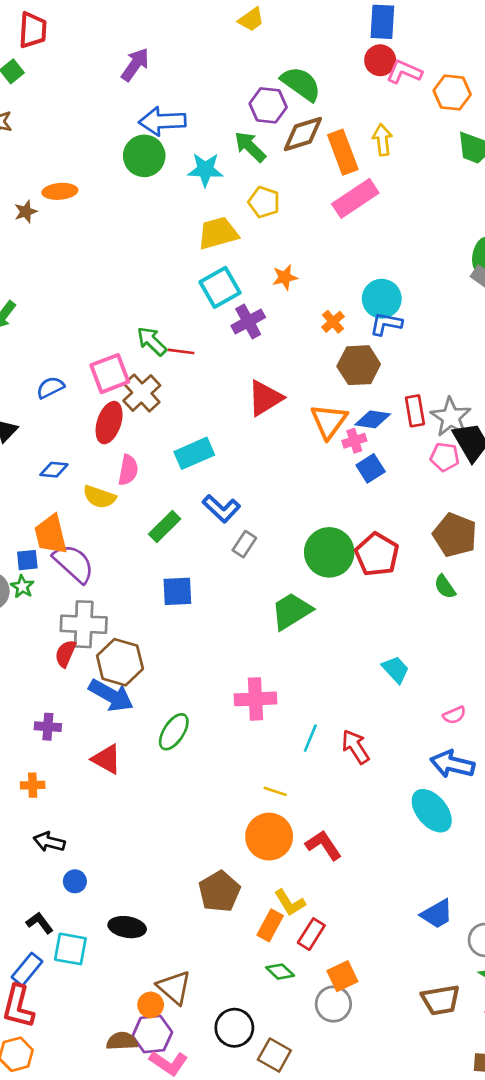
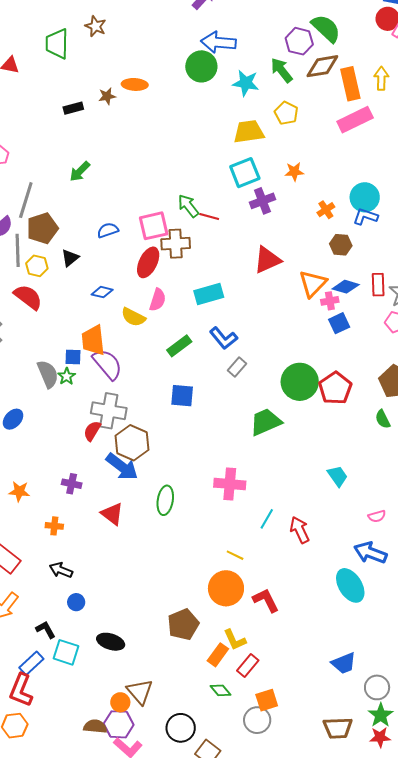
brown hexagon: (359, 365) -> (341, 245), size x0.7
brown cross: (142, 393) -> (176, 244), turned 32
green ellipse: (174, 732) -> (165, 500), turned -32

